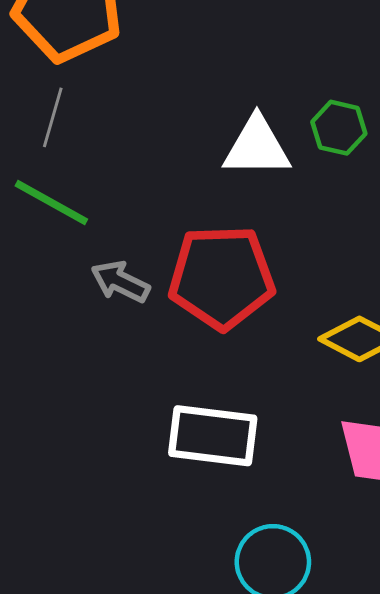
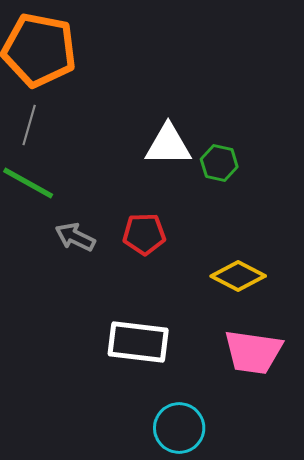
green hexagon: (339, 128) -> (219, 163), moved
red pentagon: (222, 277) -> (144, 234), size x0.6

